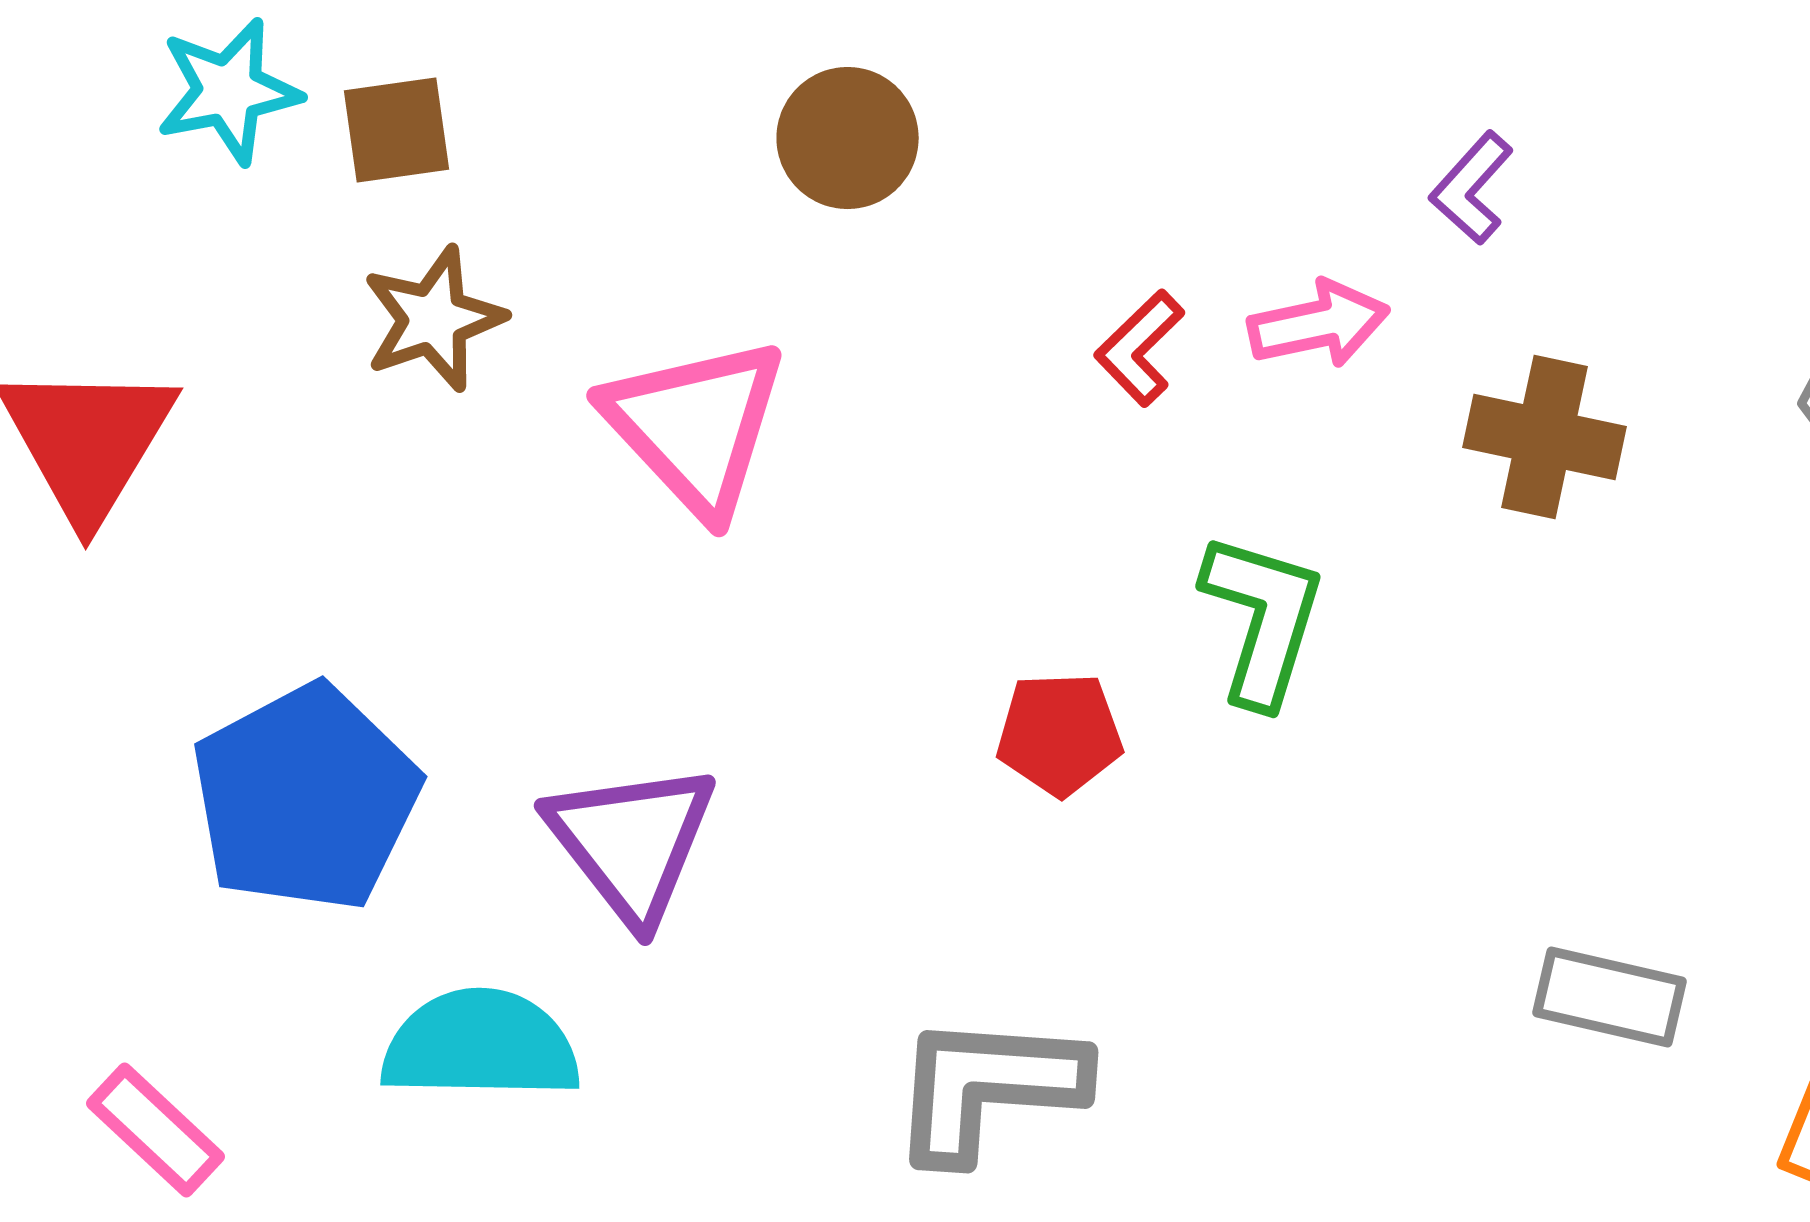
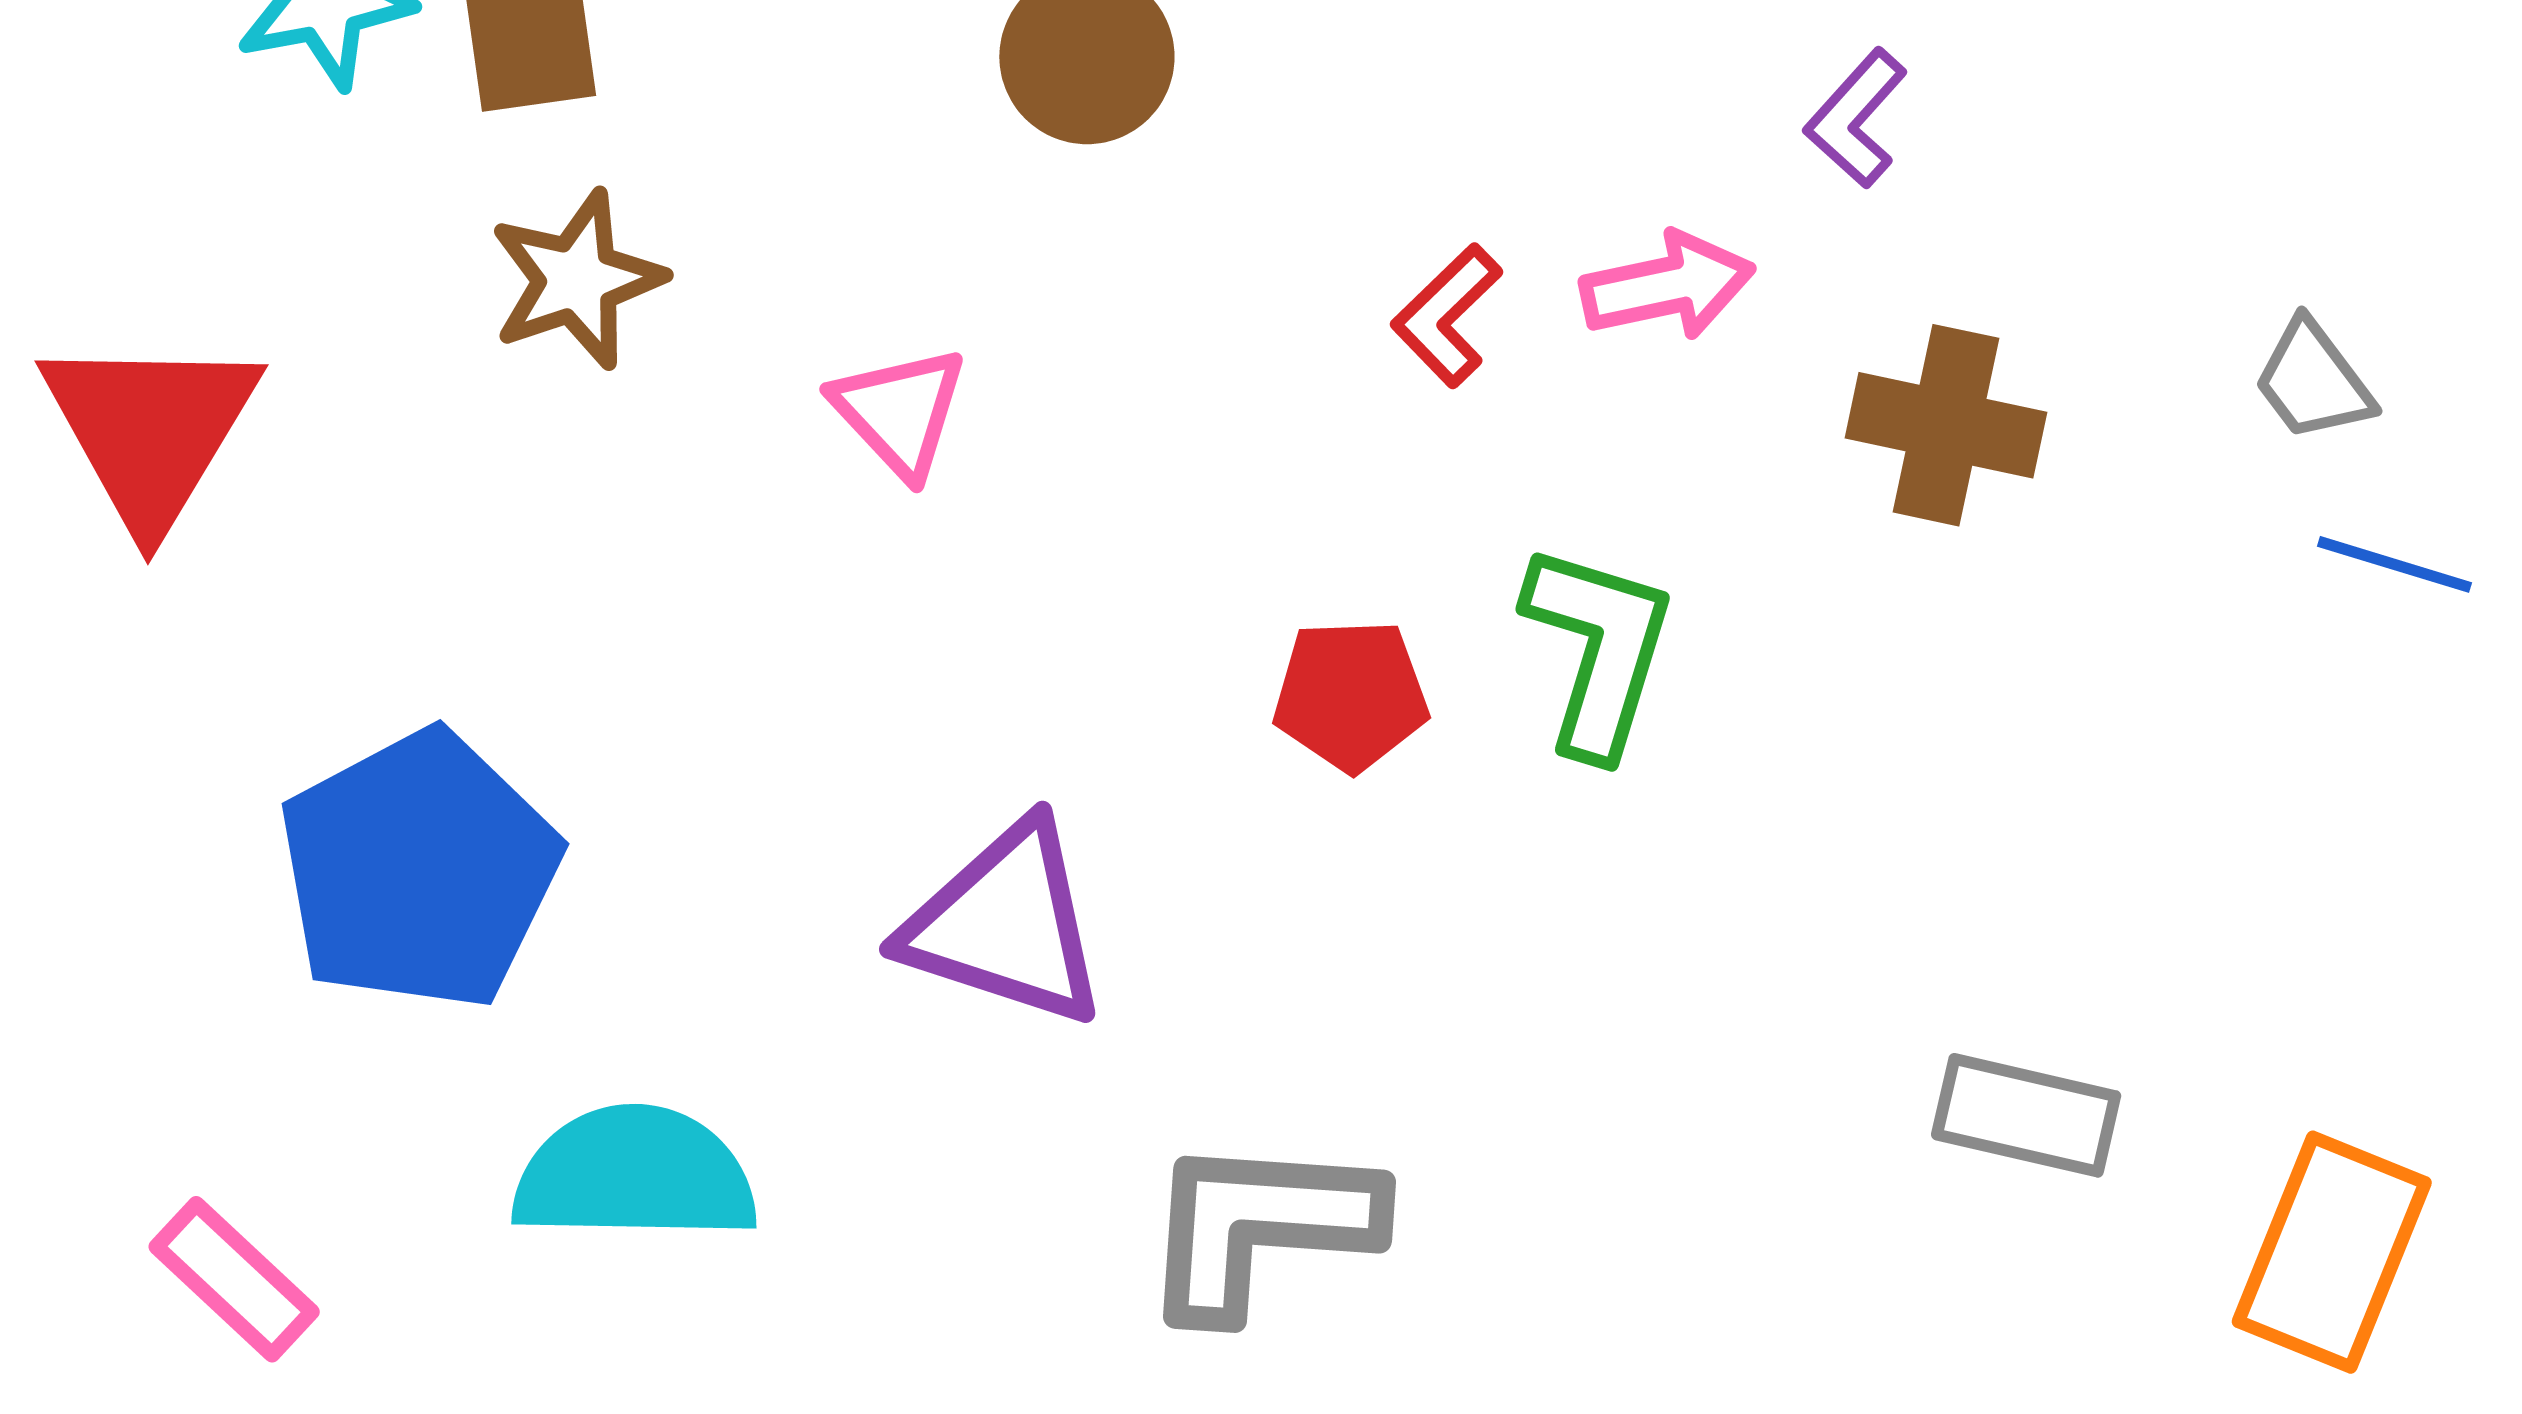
pink triangle: (696, 426) -> (900, 412), size x0.6
red pentagon: (1060, 734) -> (1351, 695), moved
purple triangle: (632, 842) -> (1006, 924), moved, turned -34

